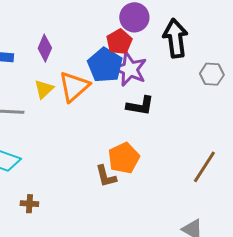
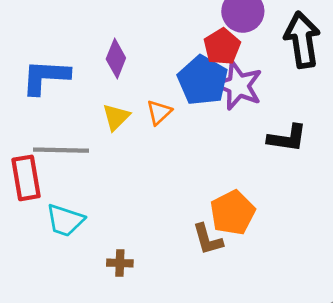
orange triangle: (74, 87) -> (159, 112), size x0.6
black L-shape: (140, 106) -> (287, 138), moved
brown cross: (29, 204) -> (120, 263), moved

